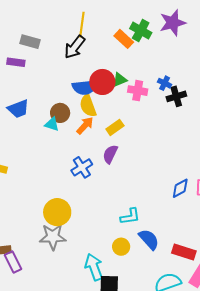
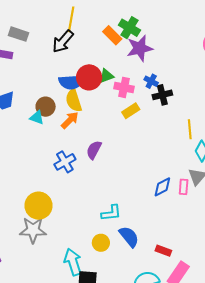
purple star: (173, 23) -> (140, 48), moved
yellow rectangle: (115, 127) -> (131, 111), moved
red rectangle: (184, 252) -> (163, 251), size x0.7

